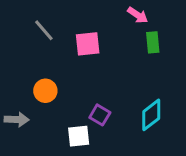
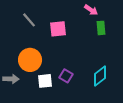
orange circle: (45, 91) -> (30, 60), size x1.5
white square: (79, 136) -> (45, 81), moved

